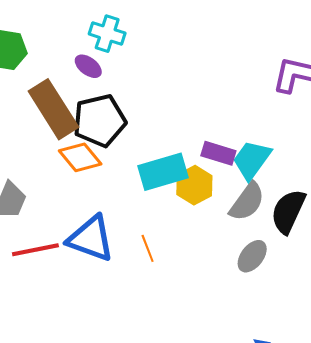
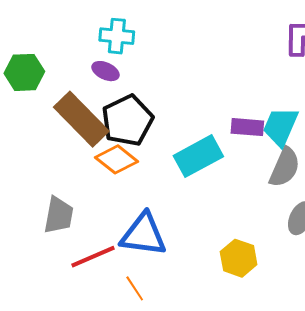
yellow hexagon: (194, 185) -> (239, 258), moved
orange line: (148, 248) -> (135, 288), moved

